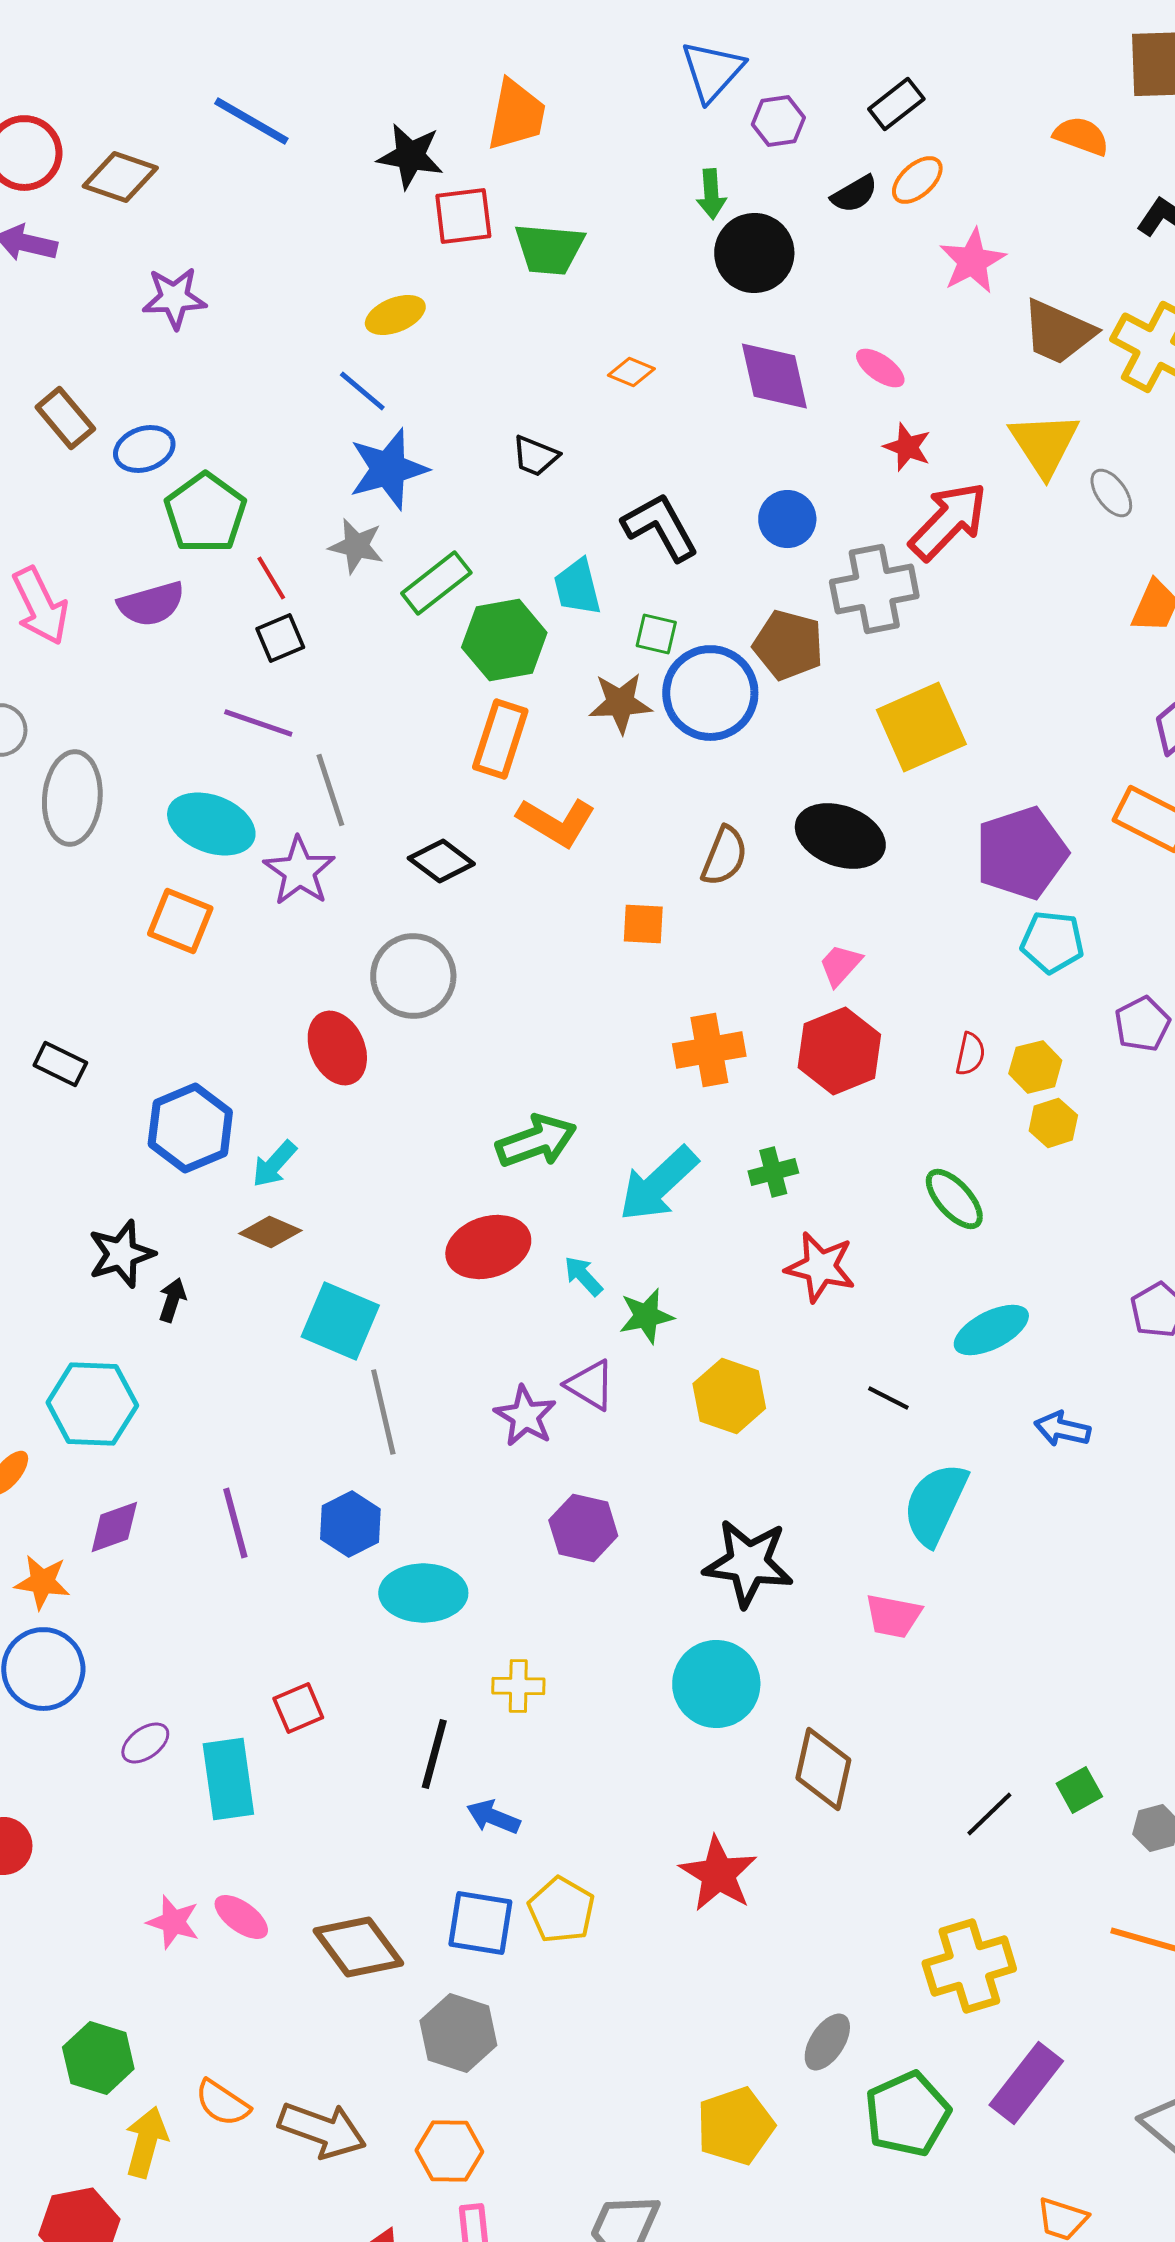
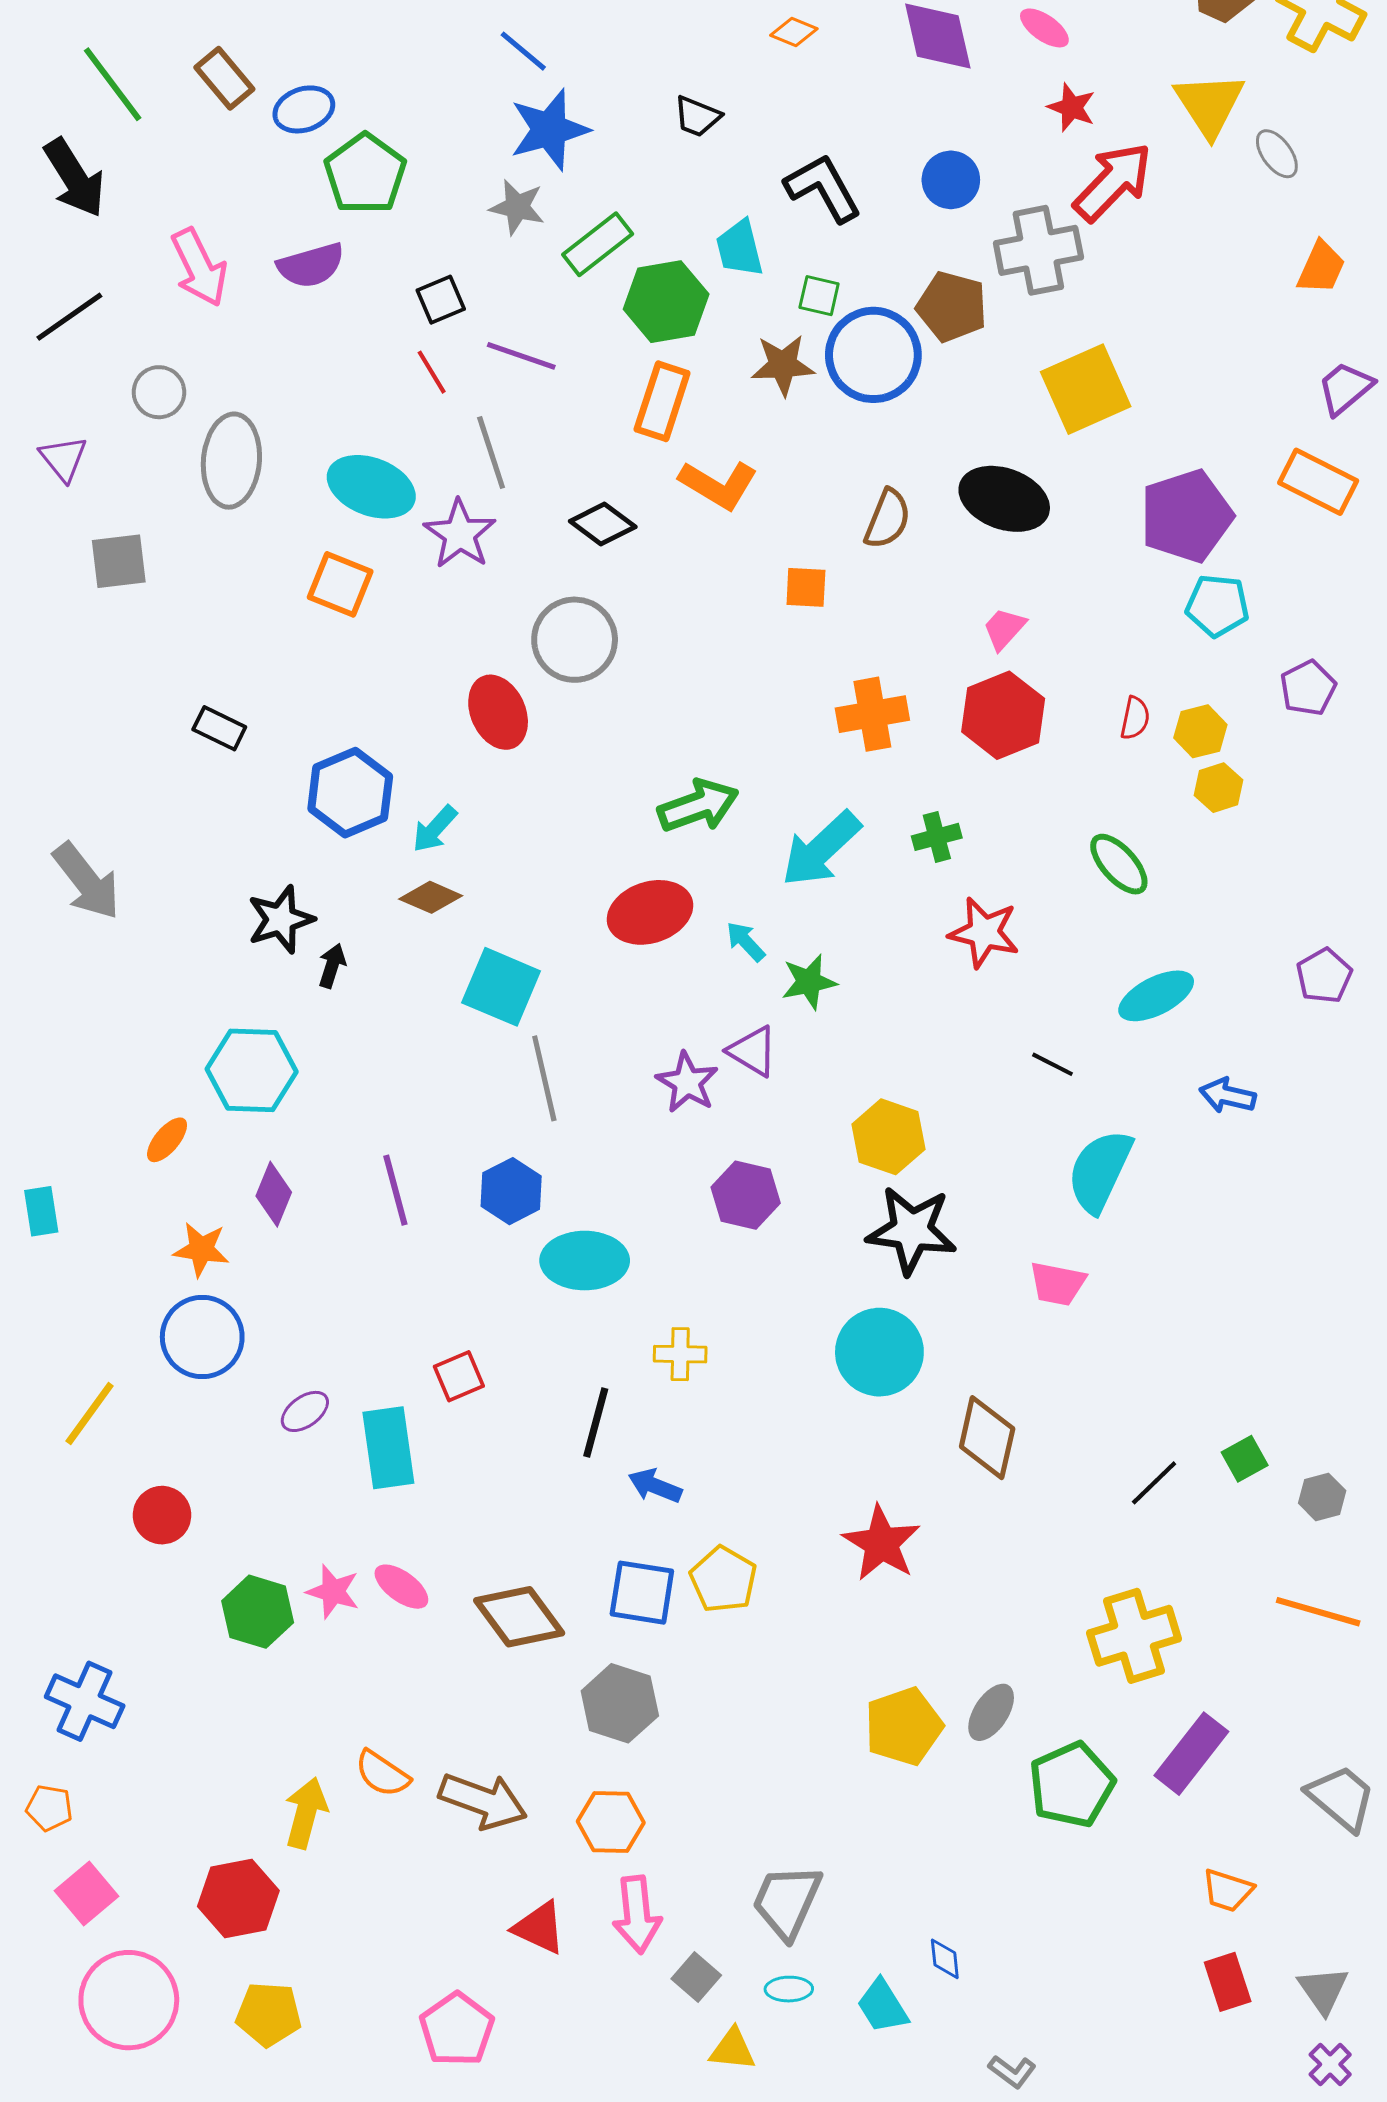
red line: (271, 578) -> (432, 372), moved
purple line: (258, 723) -> (521, 356), moved
yellow hexagon: (729, 1396) -> (888, 1137), moved
purple diamond: (114, 1527) -> (274, 1194), turned -48
green hexagon: (98, 2058) -> (258, 1612), moved
yellow pentagon: (735, 2126) -> (904, 1726), moved

